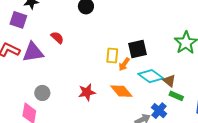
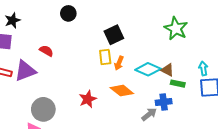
black square: (137, 49) -> (114, 35), moved
gray circle: (42, 93) -> (43, 109), size x1.5
blue cross: (159, 111) -> (164, 102), turned -35

